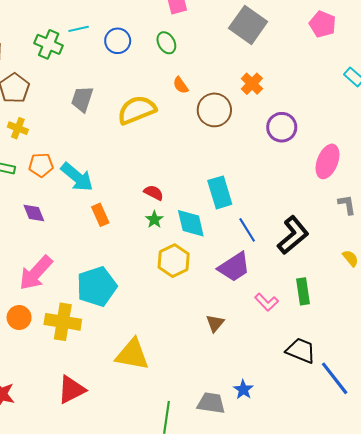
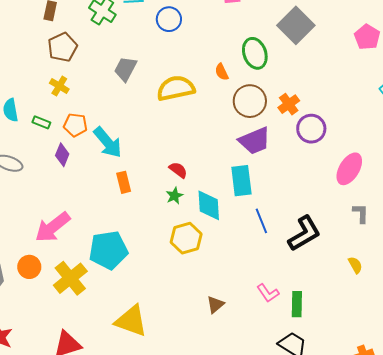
green ellipse: (166, 43) -> (255, 53), moved, size x1.4
orange cross: (252, 84) -> (289, 104), moved
purple diamond: (34, 213) -> (62, 155), moved, turned 35
purple trapezoid: (234, 267) -> (255, 141), moved
green rectangle: (303, 291) -> (297, 304), moved
yellow cross: (63, 322) -> (70, 278), turned 32

